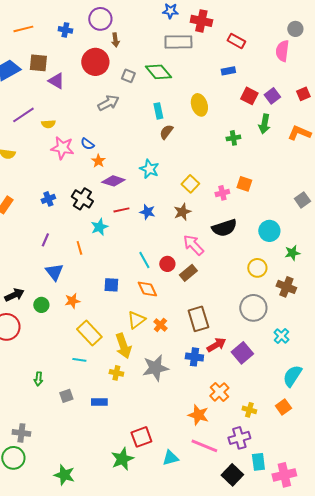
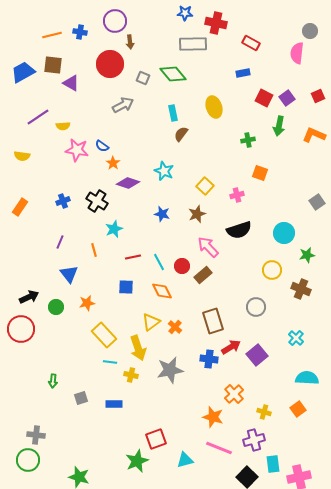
orange line: (23, 29) -> (52, 35), moved
orange square: (244, 184) -> (260, 173), moved
red line: (121, 210) -> (133, 257), moved
gray circle: (253, 308) -> (256, 307), moved, size x0.7
cyan line: (79, 360) -> (110, 362), moved
cyan semicircle: (292, 376) -> (307, 378), turned 60

